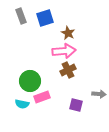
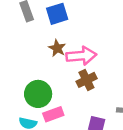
brown star: (68, 33) -> (57, 48), moved

